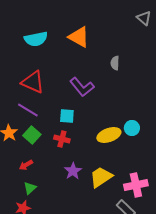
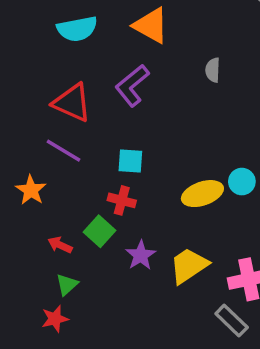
purple L-shape: (82, 87) -> (132, 85), moved, turned 90
green square: (32, 135) -> (100, 231), moved
red arrow: (26, 165) -> (60, 245), turned 56

